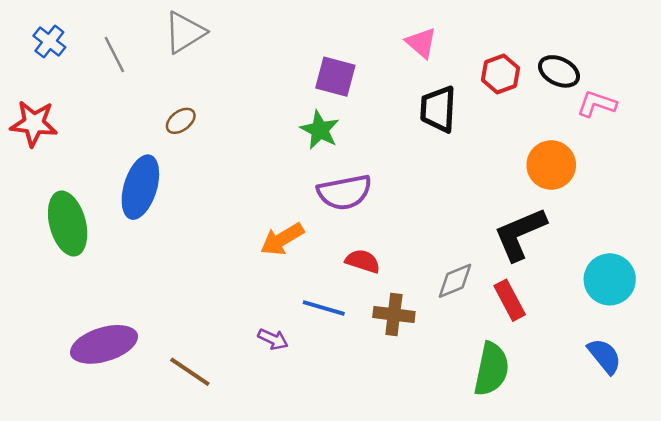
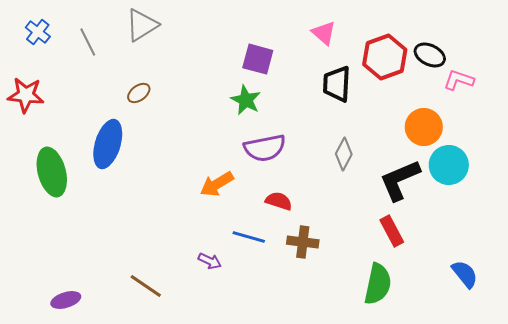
red hexagon: (501, 74) -> (385, 57), size x1.5
cyan circle: (610, 279) -> (449, 165), moved
gray diamond: (455, 281) -> (344, 154), moved, turned -40
purple ellipse: (104, 344) -> (66, 300), moved, size x0.6

